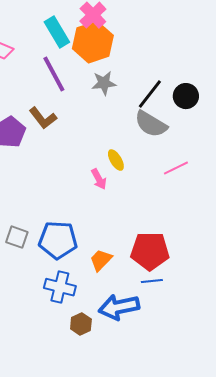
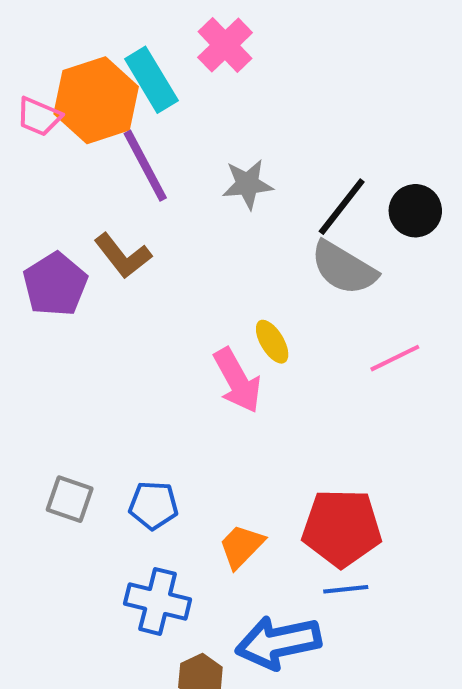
orange hexagon: (93, 42) -> (96, 100), moved
pink arrow: (99, 179) -> (237, 381), size x1.5
blue pentagon: (58, 240) -> (153, 505), size x0.6

